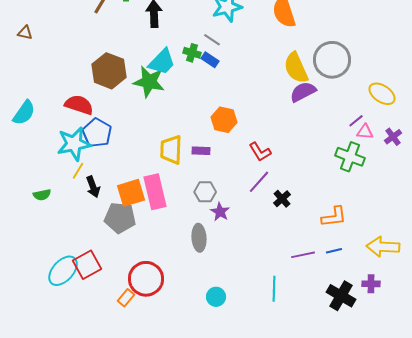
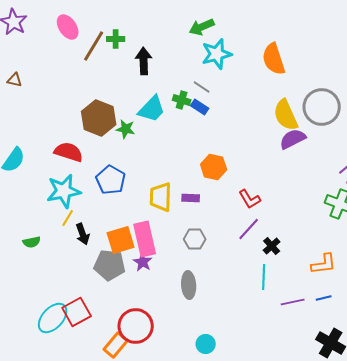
green star: (149, 82) -> (126, 129), moved, size x0.6
blue pentagon: (97, 133) -> (111, 180), moved
purple star: (220, 212) -> (143, 262), moved
cyan line: (274, 289) -> (264, 277), moved
orange rectangle: (126, 298) -> (116, 345), size x1.4

